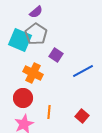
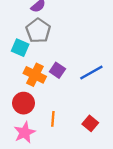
cyan square: (20, 40) -> (20, 48), moved, size x0.7
purple square: (56, 55) -> (57, 70), moved

